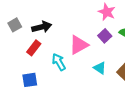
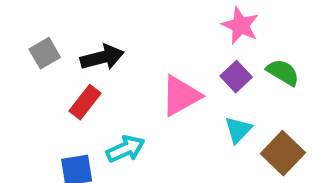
cyan arrow: (59, 62) -> (125, 149), moved, turned 96
cyan triangle: (100, 68) -> (238, 130), moved, turned 40

